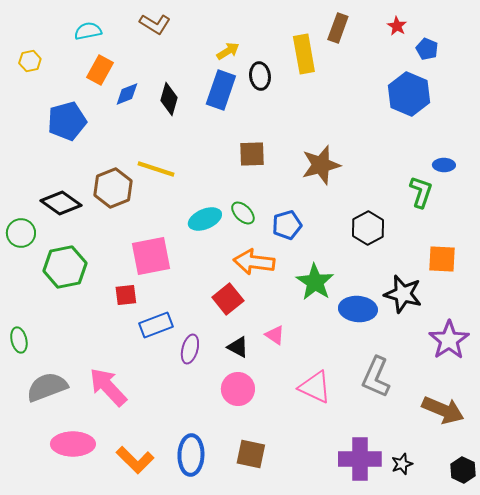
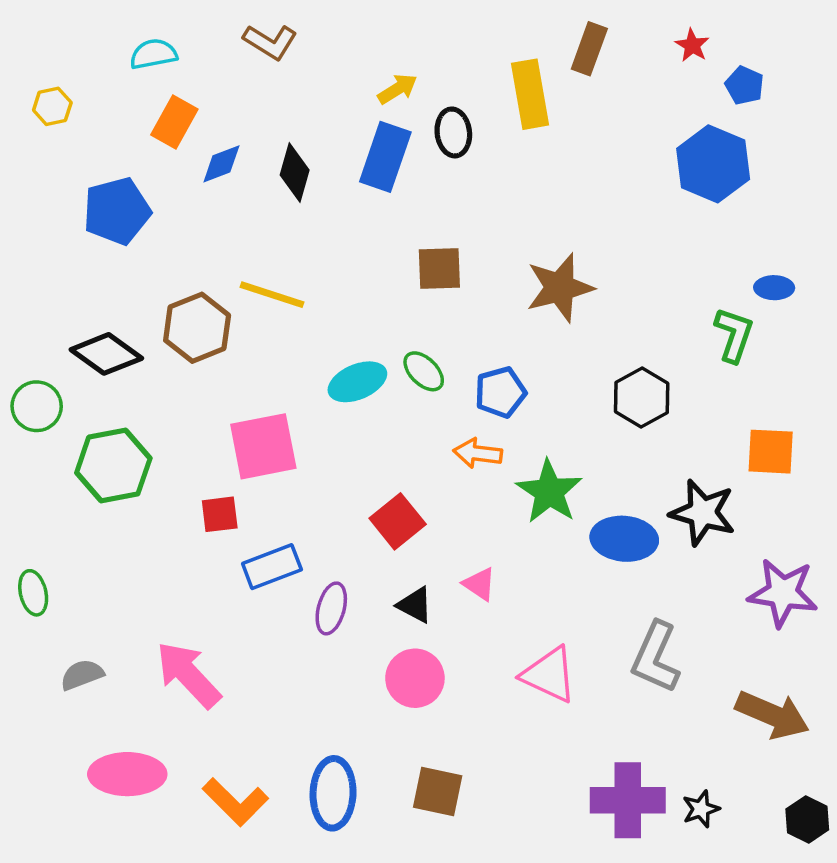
orange arrow: (254, 262) -> (478, 453), moved, size x0.7
purple star: (449, 340) -> (783, 593), turned -30
gray semicircle: (47, 387) -> (82, 675), size x0.6

